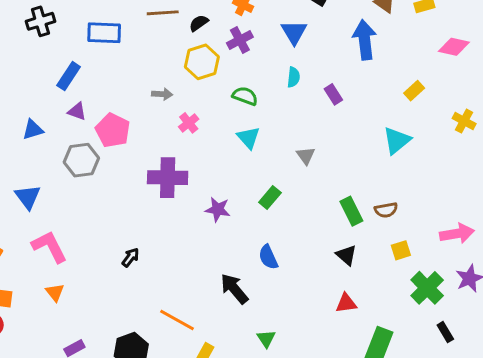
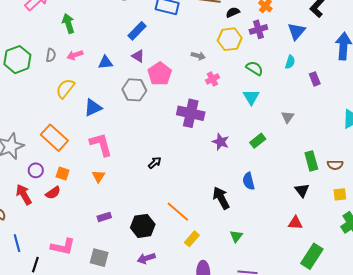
blue triangle: (28, 197) -> (93, 108), turned 30

